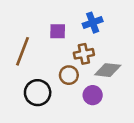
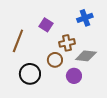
blue cross: (93, 23) -> (85, 18), moved
purple square: (58, 31) -> (46, 25), turned 32

